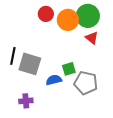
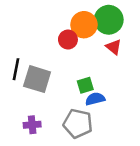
red circle: (46, 14) -> (68, 40), moved
blue semicircle: (54, 80) -> (95, 99), moved
gray pentagon: (86, 83) -> (78, 124), moved

